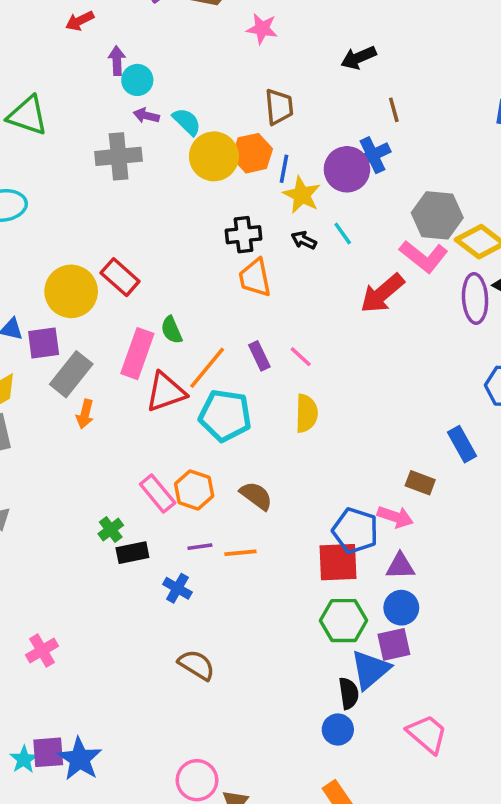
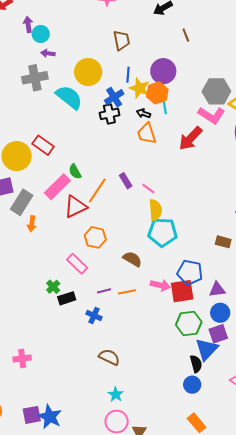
cyan semicircle: (187, 122) -> (69, 97), moved, size x1.6
orange hexagon: (252, 153) -> (157, 93), moved
blue cross: (373, 155) -> (114, 97), moved
cyan line: (343, 233) -> (165, 107), turned 32
orange trapezoid: (255, 278) -> (147, 134), moved
pink rectangle: (137, 354) -> (57, 187), turned 32
pink line: (301, 357) -> (148, 189), moved
cyan pentagon: (225, 415) -> (163, 232), moved
orange hexagon: (194, 490) -> (95, 237), moved
pink arrow: (395, 517) -> (160, 285), moved
pink cross: (42, 651) -> (22, 358), turned 30
cyan star: (24, 759) -> (116, 394), moved

